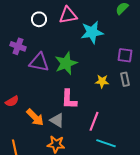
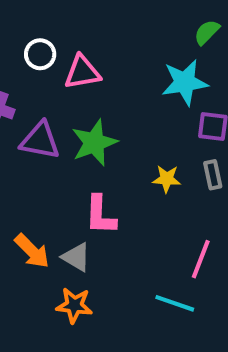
pink triangle: (68, 15) -> (82, 72), moved
cyan star: (92, 32) -> (185, 82), moved
pink line: (94, 121) -> (201, 259), moved

